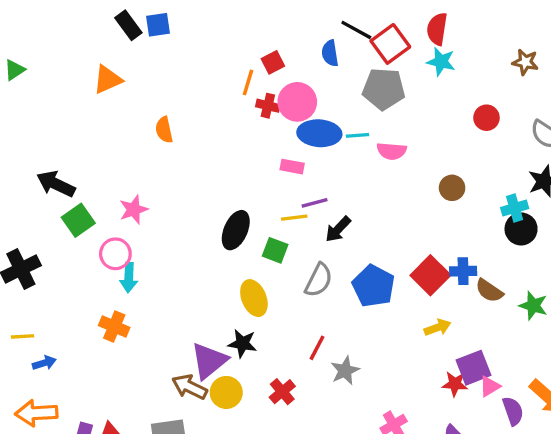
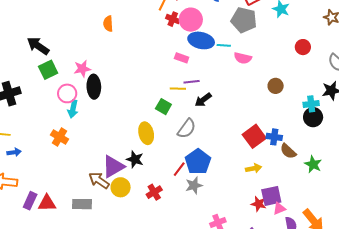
black ellipse: (236, 230) -> (94, 87), moved, turned -35
blue pentagon: (373, 286) -> (198, 162), moved

